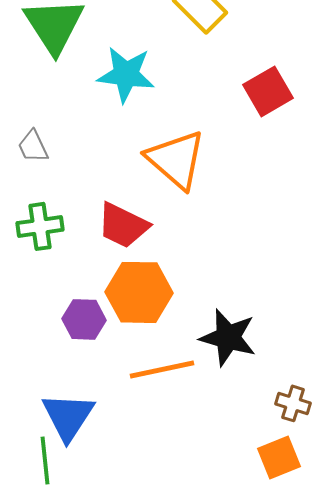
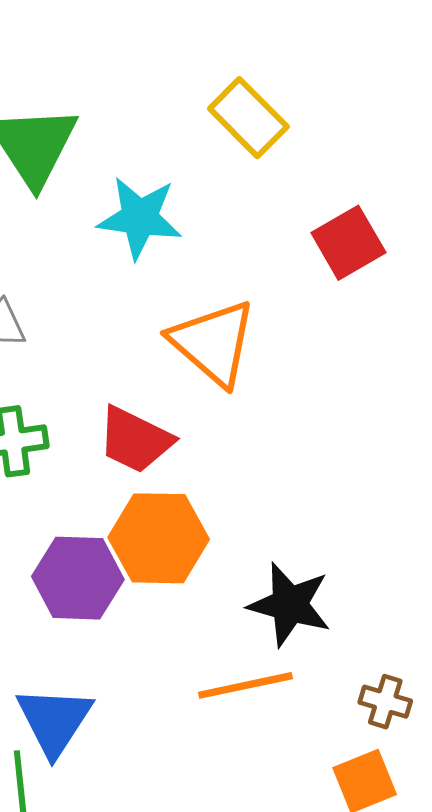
purple hexagon: (84, 319) -> (78, 578), size x1.4
orange line: (162, 369) -> (245, 685), moved

